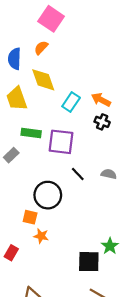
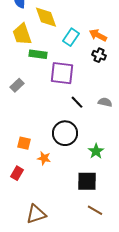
green rectangle: (31, 133) -> (38, 54), moved
black circle: (48, 195) -> (65, 133), moved
orange square: (30, 217) -> (24, 143), moved
green star: (110, 246) -> (96, 151), moved

